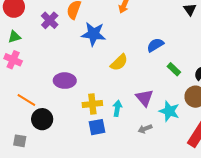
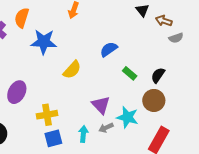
purple ellipse: (65, 81) -> (17, 92), turned -60
cyan arrow: (117, 108) -> (83, 134), moved
gray arrow: (145, 129) -> (106, 128), moved

